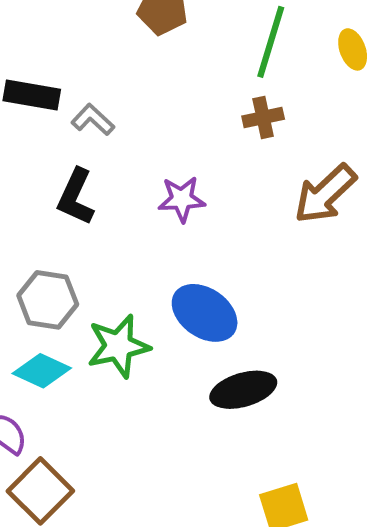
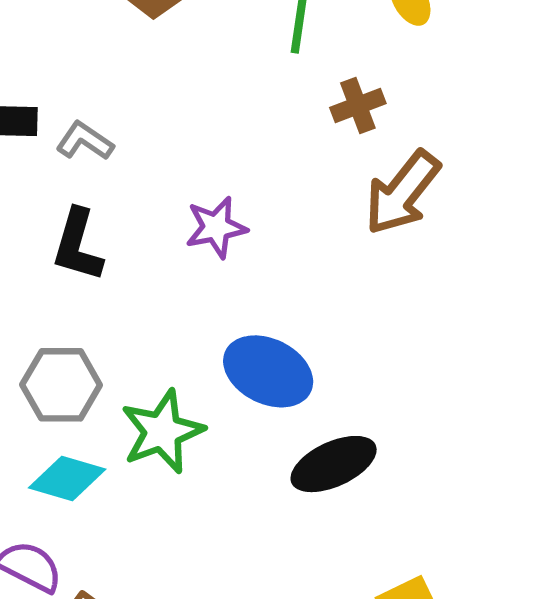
brown cross: (263, 118) -> (358, 105), moved

